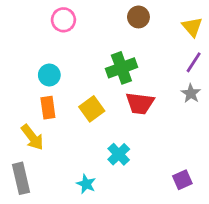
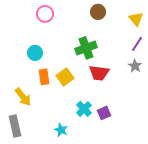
orange rectangle: (48, 108) -> (44, 77), moved
purple square: (182, 180) -> (104, 113), moved

